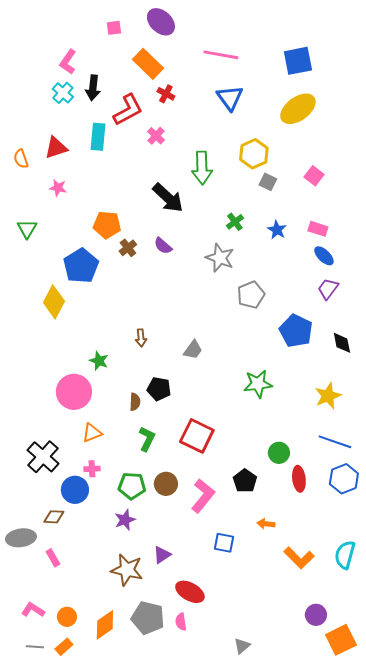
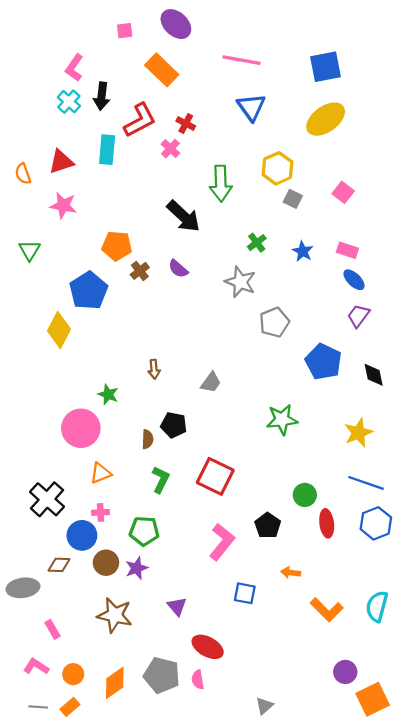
red cross: (166, 94) -> (186, 123), moved
pink star: (58, 188) -> (63, 205), size x1.4
brown circle: (166, 484) -> (106, 563), moved
purple triangle: (162, 555) -> (177, 606), turned -36
pink rectangle: (53, 558) -> (52, 629), moved
brown star: (127, 570) -> (115, 615), moved

